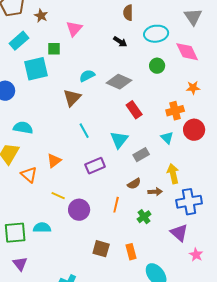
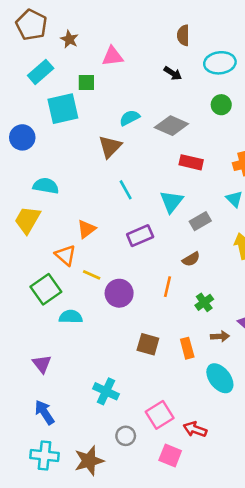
pink triangle: (74, 29) -> (113, 56), turned 42
red rectangle: (134, 110) -> (191, 162), turned -42
orange triangle: (29, 175) -> (65, 255), moved
brown arrow: (155, 192) -> (220, 336), moved
green square: (15, 233) -> (46, 289), moved, turned -30

